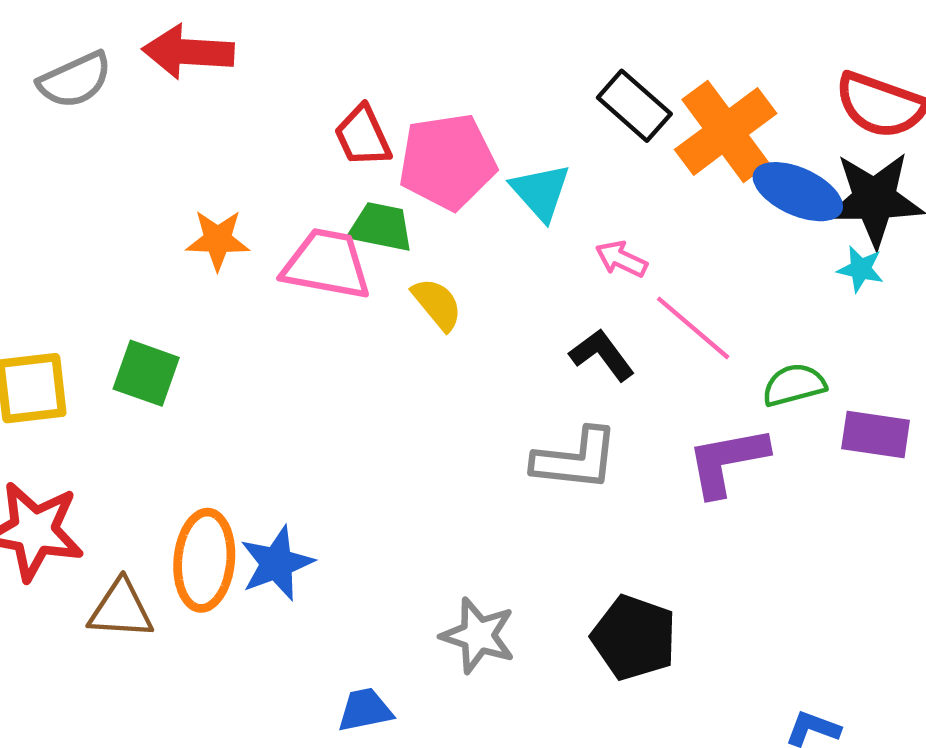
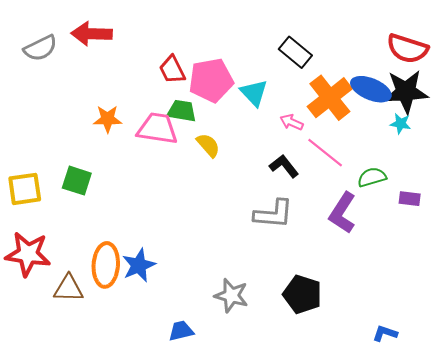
orange cross: (726, 131) -> (330, 98), moved
purple rectangle: (876, 435) -> (410, 199), size x0.7
purple L-shape: (727, 461) -> (342, 213), turned -45

